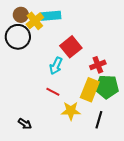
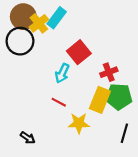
brown circle: (21, 15) -> (23, 17), size x1.5
cyan rectangle: (51, 16) -> (57, 18), turned -48
black line: (99, 120) -> (124, 133), moved

